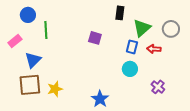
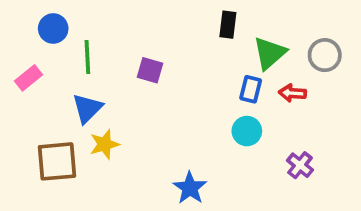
purple square: (95, 38) -> (150, 70), moved
blue triangle: (33, 60) -> (87, 108), moved
yellow star: (55, 89) -> (104, 144), moved

